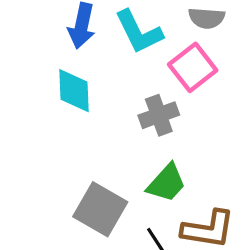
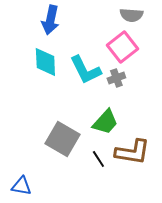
cyan L-shape: (139, 32) -> (85, 70), moved
gray cross: (159, 115) -> (116, 78), moved, size x0.7

